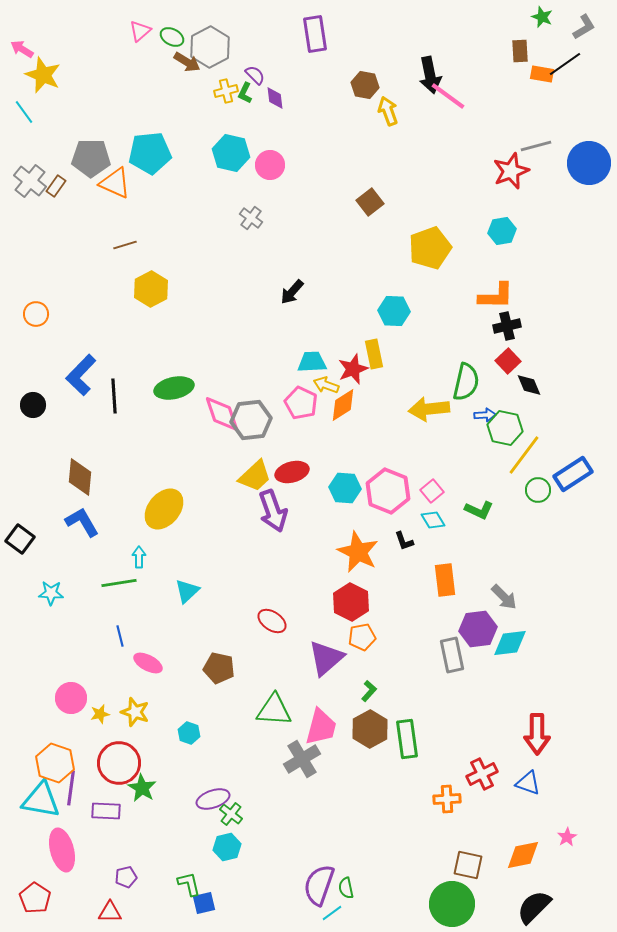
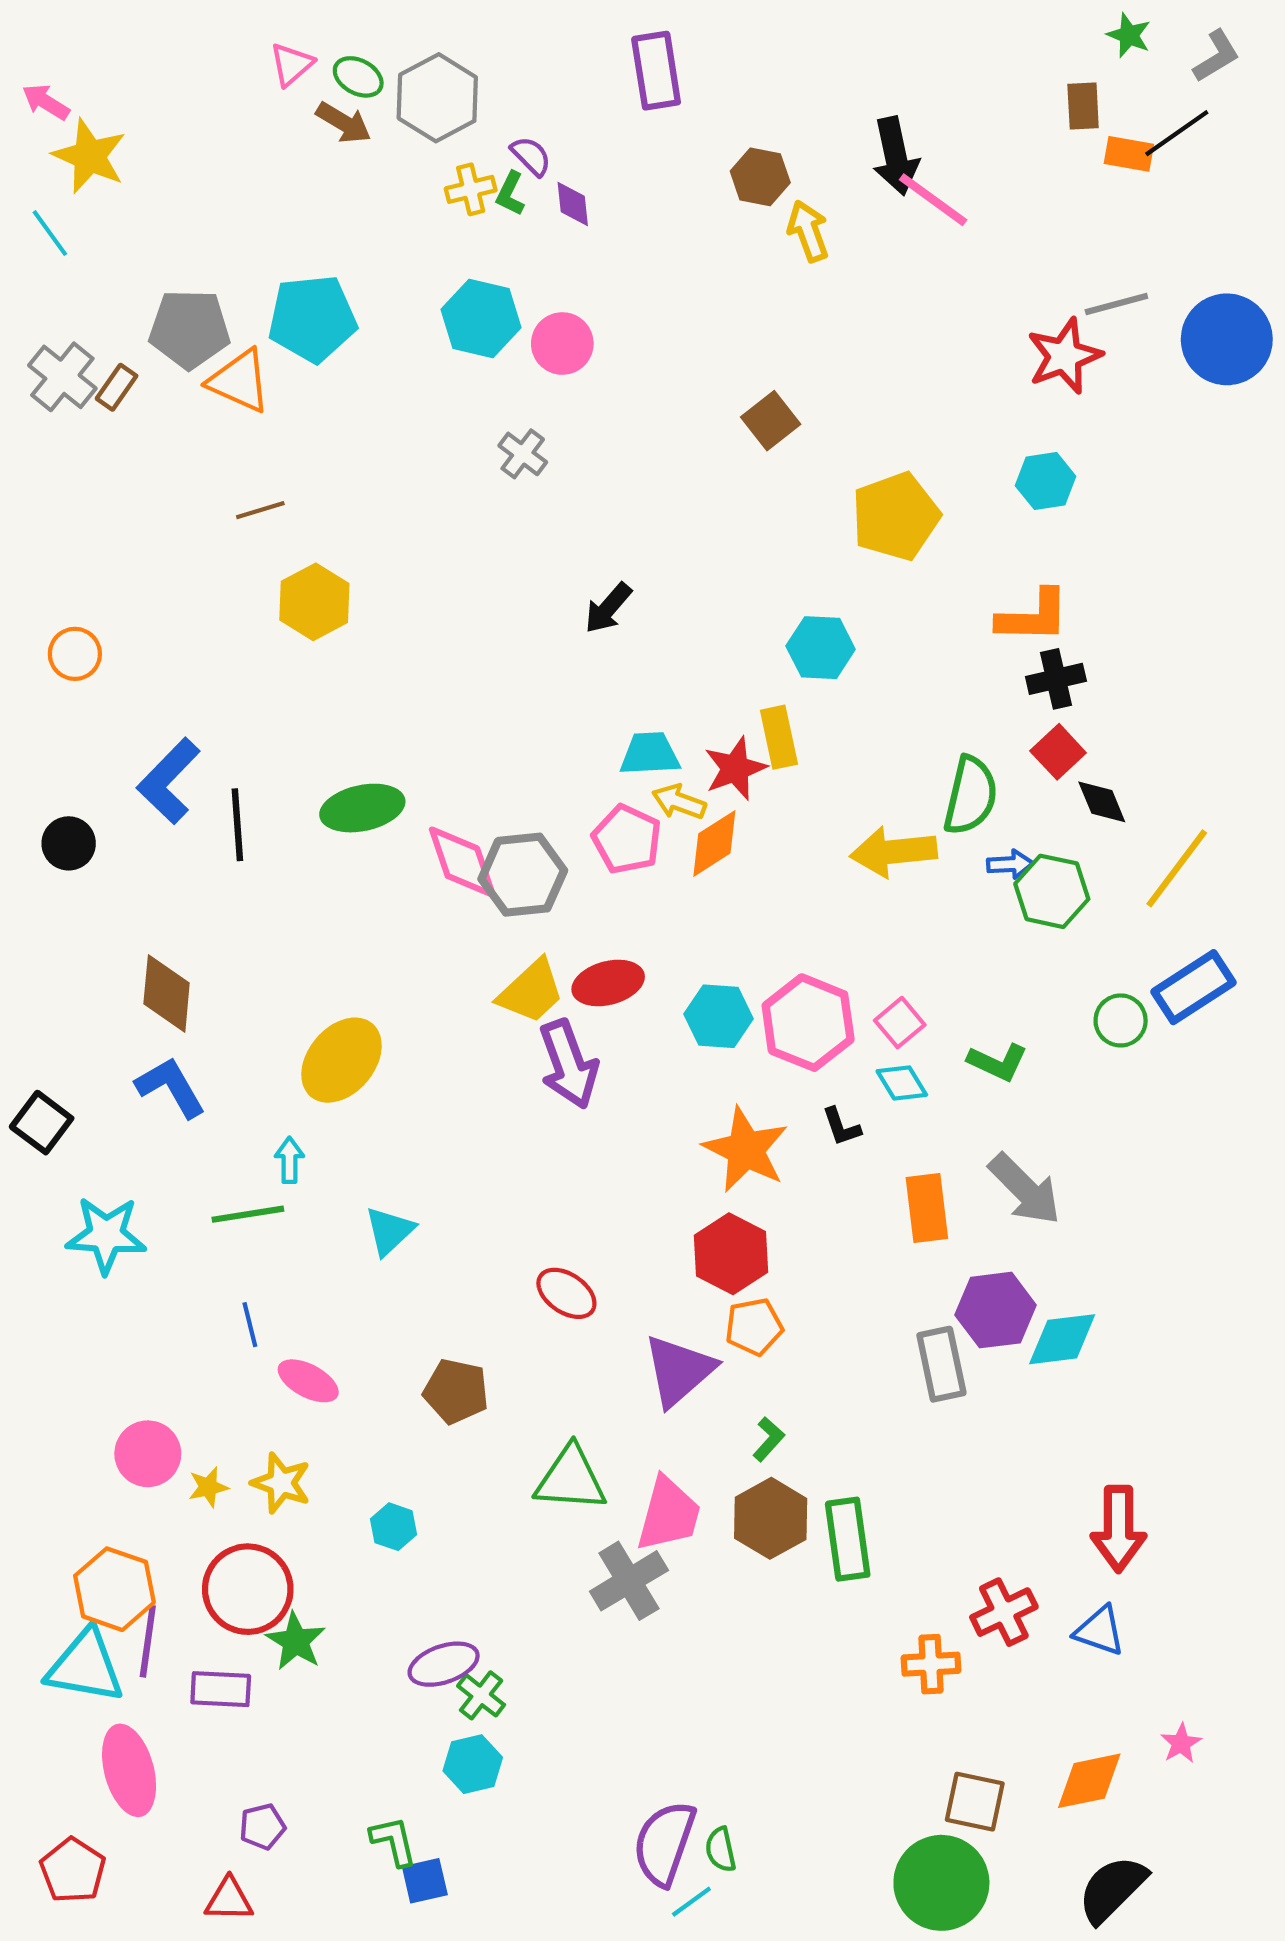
brown arrow: (187, 62) -> (344, 123), moved
yellow line: (524, 455) -> (1177, 868), moved
cyan star: (51, 593) -> (106, 1235), size x1.5
gray arrow: (504, 597) -> (1025, 1189), moved, size x1.4

